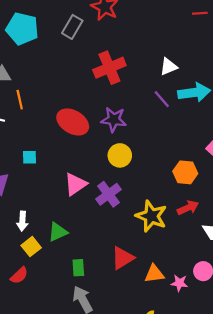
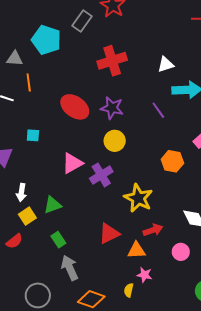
cyan pentagon: (22, 29) -> (46, 40), moved
purple line: (162, 99) -> (158, 110), moved
red arrow: (188, 208) -> (153, 230), moved
green rectangle: (78, 268) -> (58, 240), moved, turned -35
pink star: (179, 283) -> (144, 275), moved

